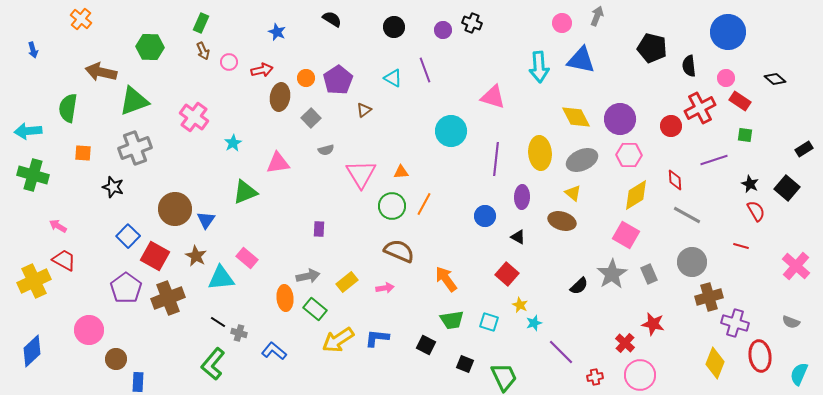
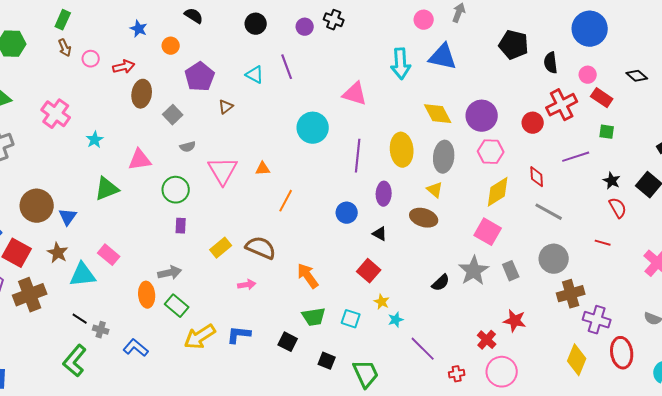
orange circle: (306, 78) -> (171, 46), moved
gray ellipse: (582, 160) -> (444, 157), turned -60
green circle: (392, 206) -> (176, 190), moved
yellow rectangle: (347, 282) -> (221, 248), moved

